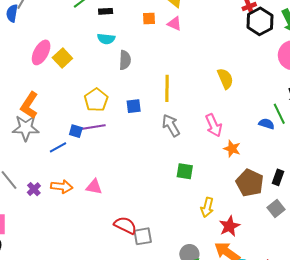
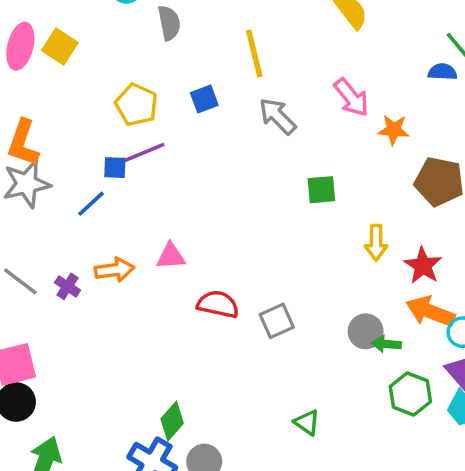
red semicircle: (125, 225) -> (218, 304), moved

